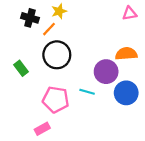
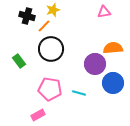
pink triangle: (130, 13) -> (104, 12), moved
cyan line: (87, 92) -> (79, 93), moved

